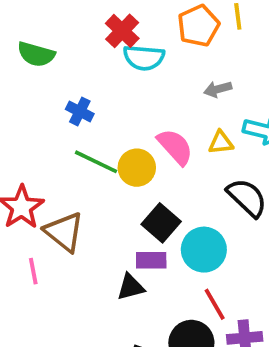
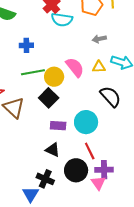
blue cross: (80, 112) -> (26, 45), turned -32
green line: (96, 162) -> (33, 72), turned -40
black square: (161, 223) -> (49, 98), moved
black triangle: (131, 287) -> (53, 150), moved, turned 35

